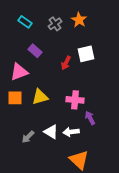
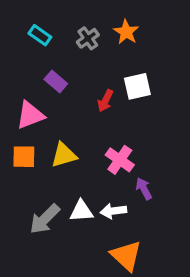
pink cross: (75, 100) -> (120, 160), turned 30
white triangle: (51, 132) -> (81, 211), turned -35
gray arrow: (28, 137) -> (45, 219), size x1.5

